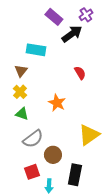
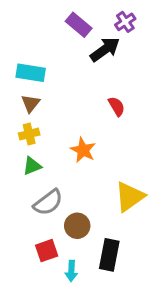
cyan rectangle: (36, 50) -> (31, 73), moved
yellow cross: (20, 92) -> (29, 134), turned 32
green triangle: (22, 114) -> (32, 166), turned -40

